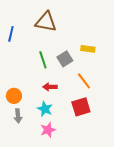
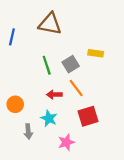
orange line: (84, 81) -> (76, 88), moved
gray arrow: (18, 116) -> (28, 131), moved
pink star: (48, 130) -> (66, 142), moved

